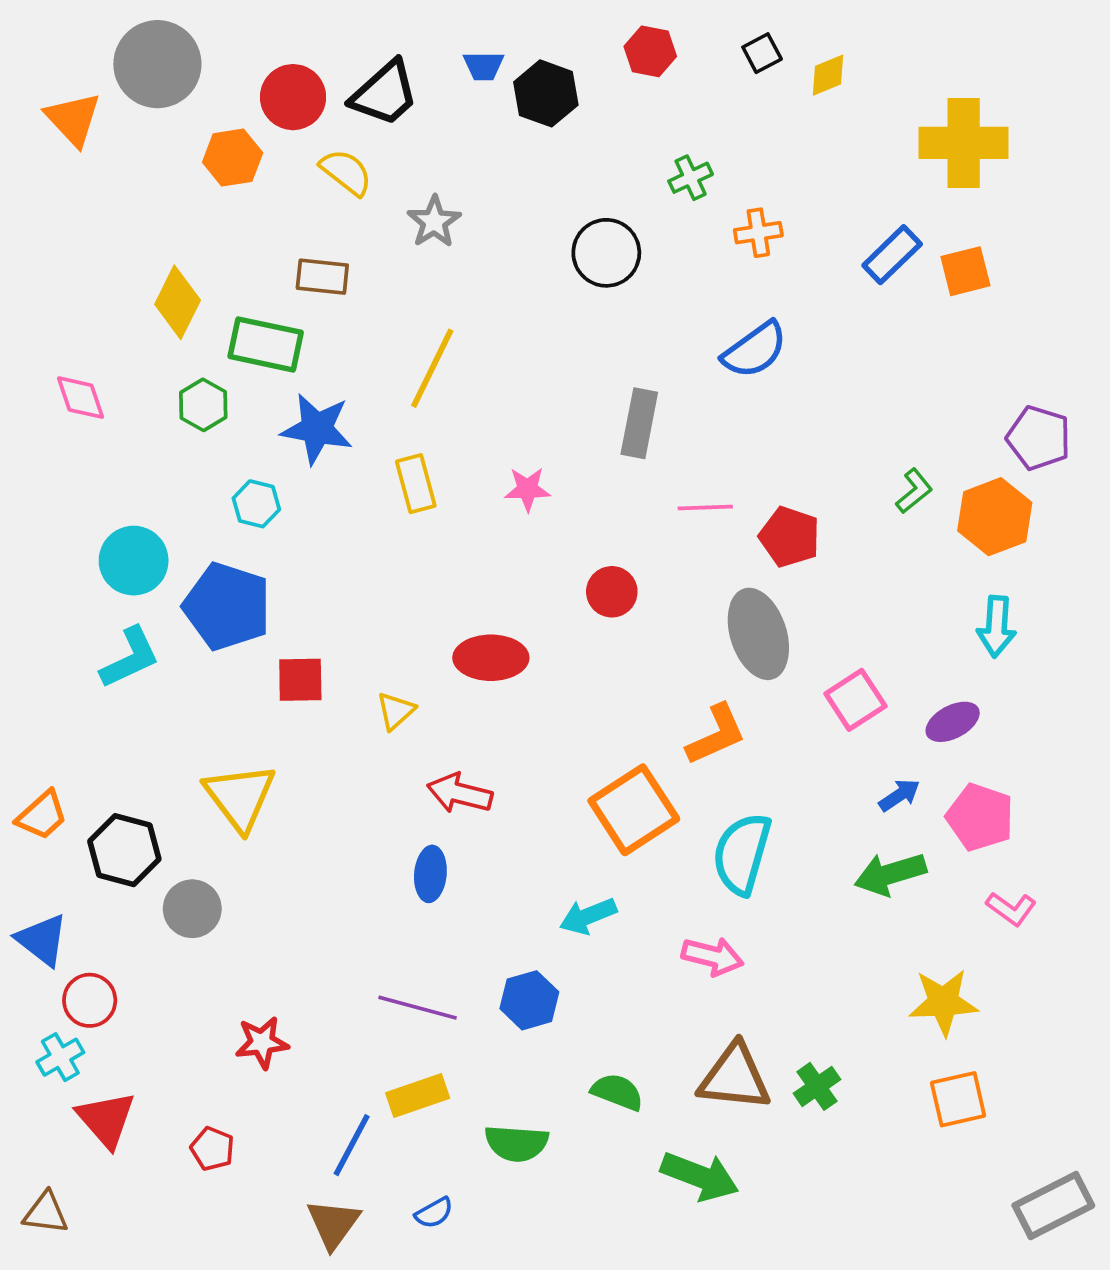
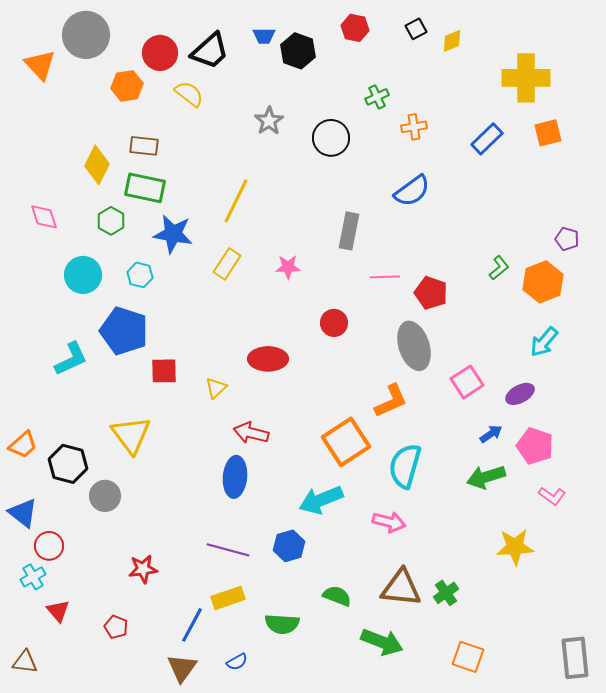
gray star: (434, 222) -> (269, 121), moved
orange square: (965, 271) -> (548, 133), moved
brown rectangle: (322, 277) -> (144, 146), moved
purple pentagon: (1039, 438) -> (567, 239), size x0.7
yellow rectangle: (416, 484) -> (227, 264), turned 48
cyan circle: (134, 561) -> (83, 275), moved
cyan arrow: (997, 627) -> (544, 342), turned 36
blue ellipse: (430, 874) -> (235, 477), size x1.4
cyan arrow: (588, 916) -> (321, 500), size x1.4
orange square: (958, 1099) -> (468, 657), moved, turned 32
red triangle: (106, 1119) -> (58, 611), size x0.7
gray rectangle: (1053, 1206) -> (575, 658), turned -69

